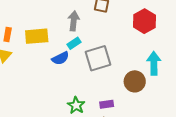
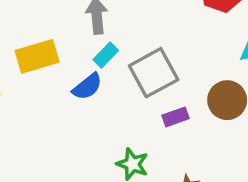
purple rectangle: (107, 104) -> (175, 117), moved

